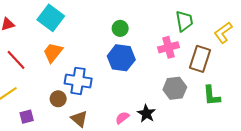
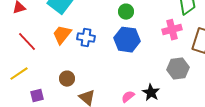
blue cross: (78, 81) -> (86, 38), moved, size x0.7

